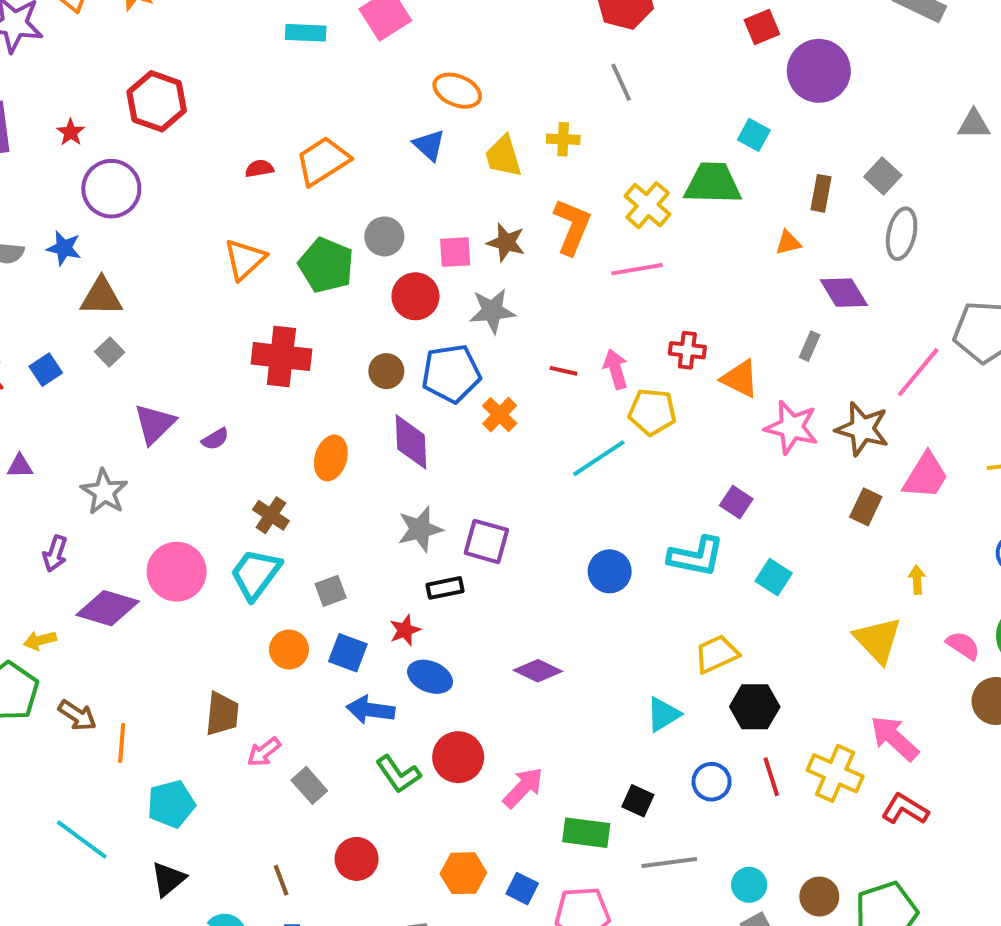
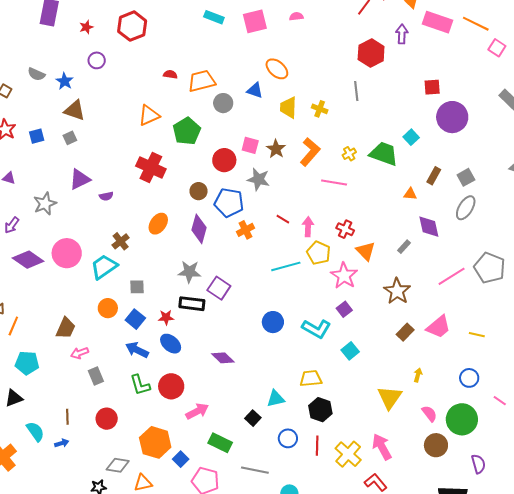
blue triangle: (429, 145) -> (255, 90), turned -42
purple circle: (111, 189) -> (97, 60), size x0.6
yellow cross: (648, 205) -> (349, 154), size x0.6
gray circle: (384, 236) -> (223, 103), moved
pink star: (792, 427) -> (344, 276), moved
brown star: (862, 429) -> (397, 291), moved
black rectangle: (445, 588) -> (192, 304), size x1.4
black square: (638, 801) -> (253, 418), moved
orange hexagon: (463, 873) -> (155, 442), size x1.4

